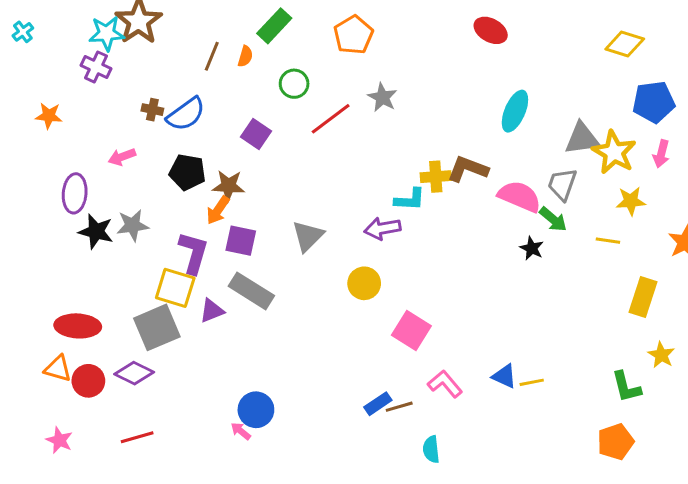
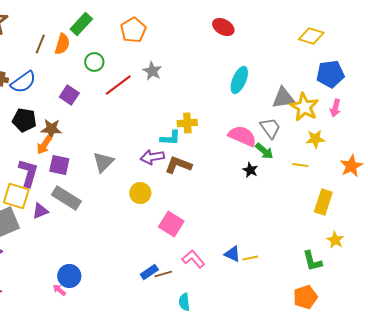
orange semicircle: (245, 56) -> (62, 44), size x1.5
brown L-shape: (468, 169) -> (178, 165), moved
gray trapezoid: (562, 184) -> (270, 128), turned 125

